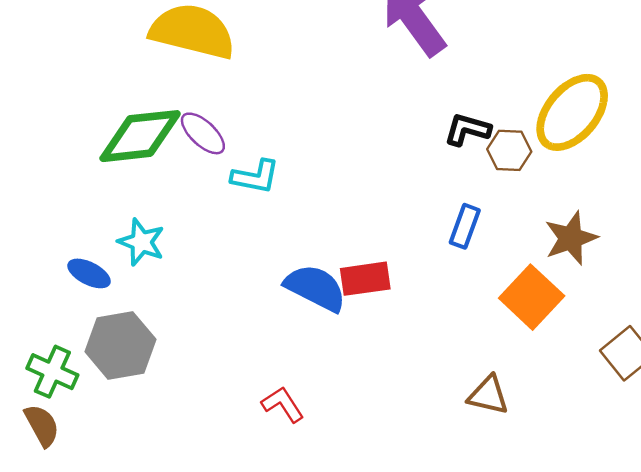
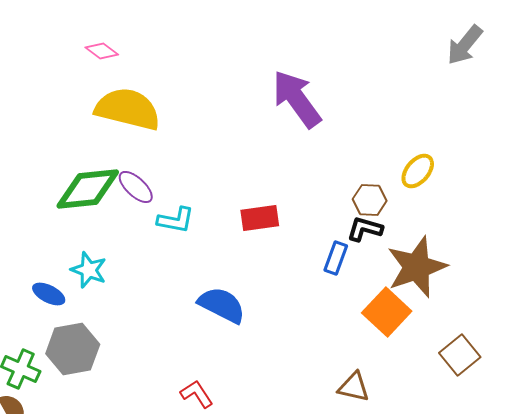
yellow ellipse: (572, 112) -> (418, 171), size x0.6
black L-shape: (467, 129) -> (365, 229), moved
brown star: (571, 238) -> (417, 267), size x1.5
red rectangle: (365, 279) -> (260, 218), moved

